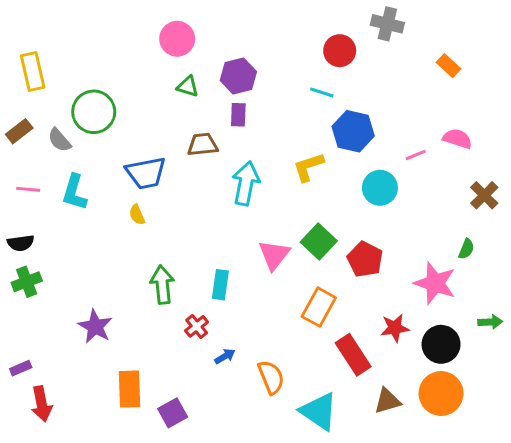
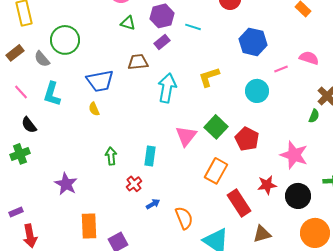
cyan line: (322, 92) -> (193, 27), moved
purple rectangle: (238, 115) -> (162, 42), turned 49
blue hexagon: (353, 131) -> (253, 42), moved
pink line: (28, 189) -> (21, 92), turned 42
black semicircle: (21, 243) -> (29, 125), moved, turned 60
green semicircle: (466, 249) -> (314, 116), moved
green arrow: (162, 285) -> (111, 156), size x0.7
orange circle: (441, 394) -> (315, 233), moved

